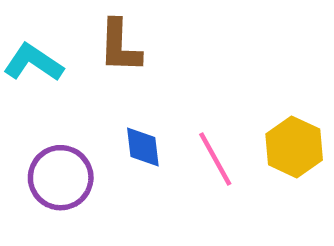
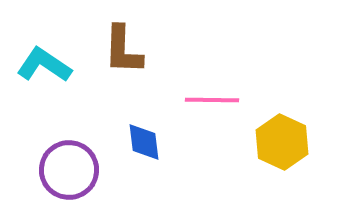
pink line: (215, 159) -> (212, 100), moved, turned -60

